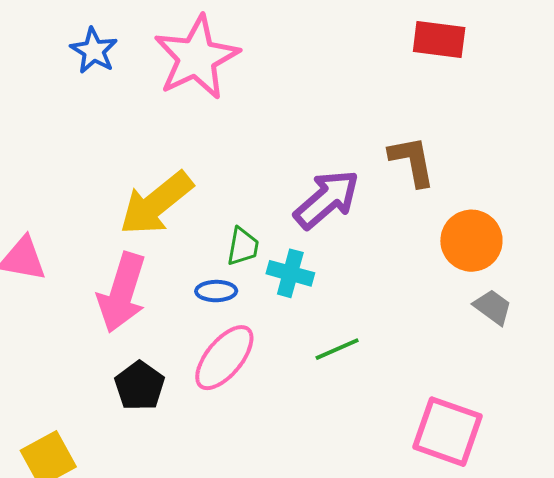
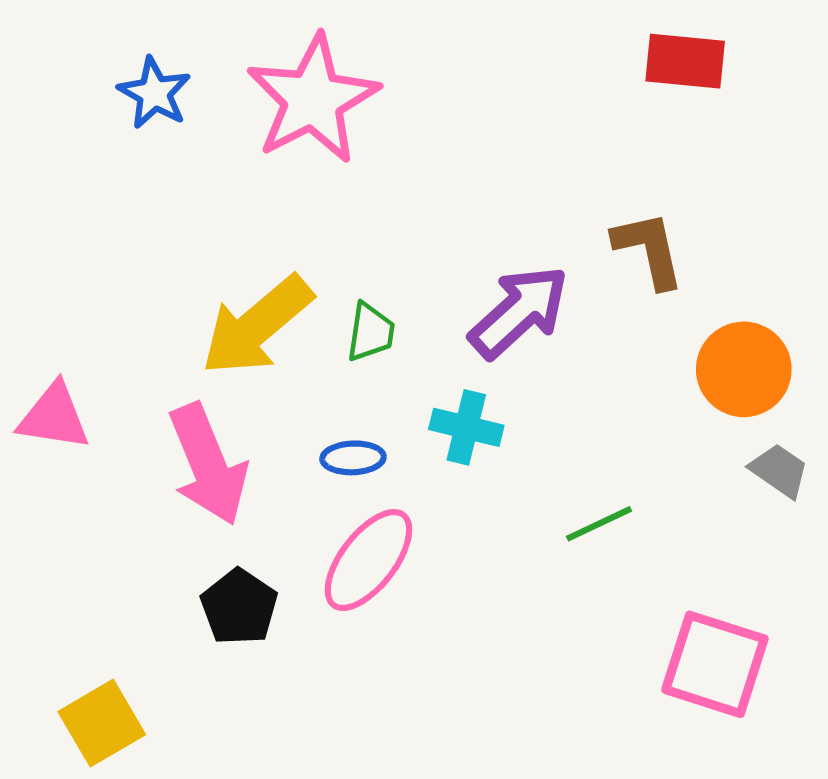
green trapezoid: (243, 246) -> (371, 332), moved
pink arrow: (122, 293) -> (208, 464), turned -38
green line: (337, 349) -> (599, 524), moved

